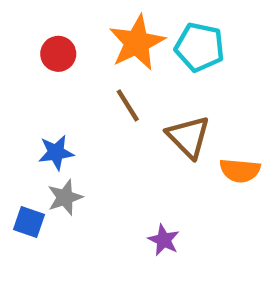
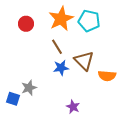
blue star: (56, 153) -> (61, 68), moved

